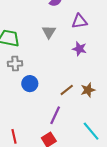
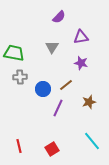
blue circle: (30, 84) -> (43, 89), moved
brown line: (67, 90) -> (66, 85), moved
purple line: (55, 115) -> (58, 108), moved

